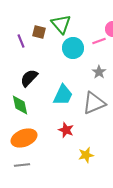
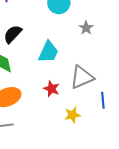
gray triangle: (94, 103) -> (82, 77), moved

